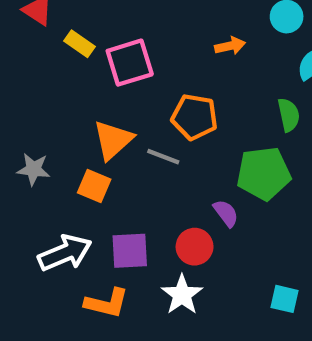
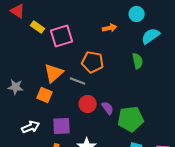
green pentagon: (264, 173) -> (131, 119), moved
red circle: (195, 247) -> (88, 104), moved
white arrow: (65, 253) -> (31, 127), size x0.7

